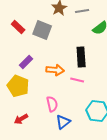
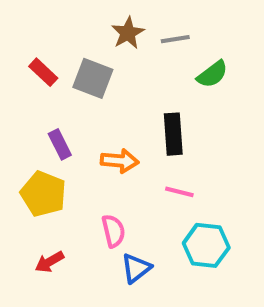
purple rectangle: (26, 62) -> (60, 144), turned -72
pink line: (77, 80) -> (179, 192), moved

